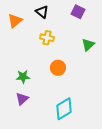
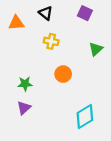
orange triangle: (15, 21) -> (16, 23), turned 35
cyan diamond: (64, 109) -> (85, 117), moved

